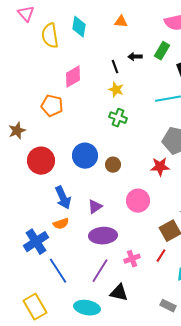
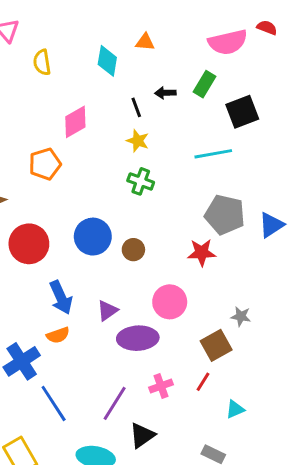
cyan diamond: (79, 27) -> (107, 61), moved
yellow semicircle: (50, 36) -> (42, 62), size x0.7
orange pentagon: (52, 106) -> (45, 164), turned -30
purple ellipse: (103, 236) -> (138, 338), moved
black triangle: (119, 293) -> (142, 435), turned -48

